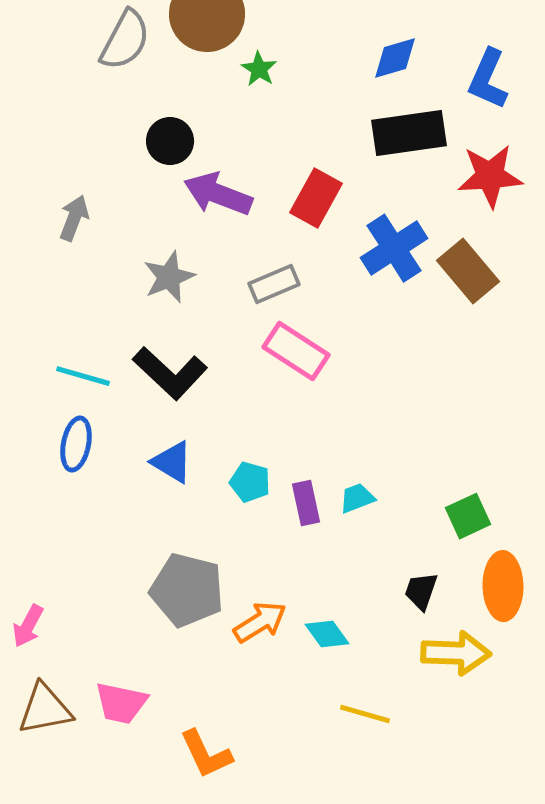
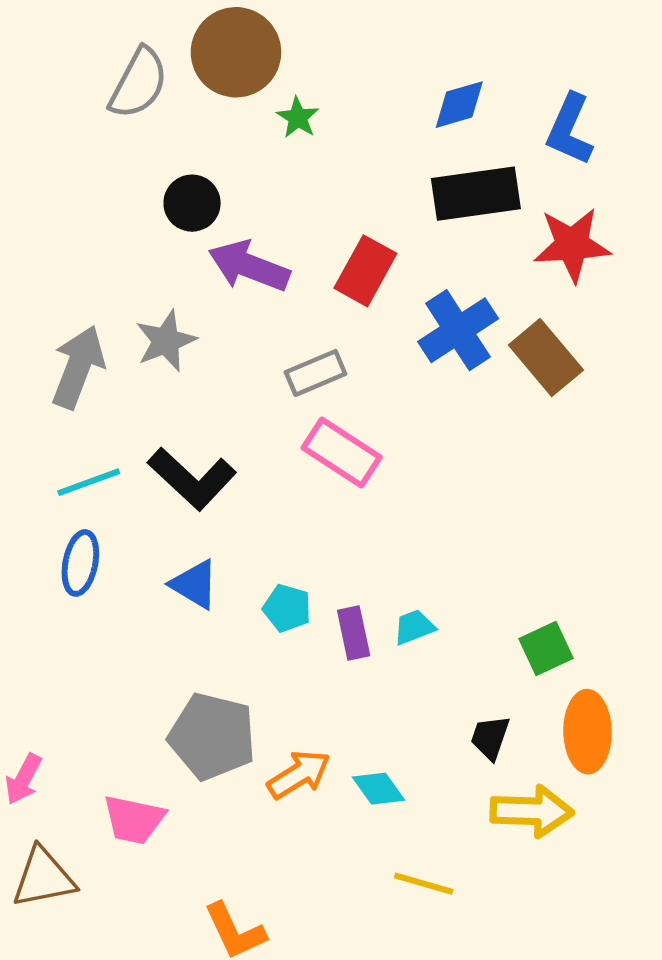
gray arrow: (74, 218) -> (78, 367), moved, size x1.5
gray star: (169, 277) -> (166, 341), moved
cyan line: (83, 376) -> (89, 482), turned -36
pink trapezoid: (121, 703) -> (134, 820), moved

